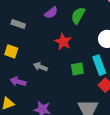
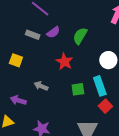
gray rectangle: (18, 24) -> (33, 35), moved
yellow square: (11, 51) -> (16, 60), moved

